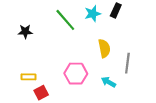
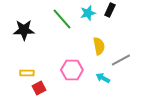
black star: (25, 31) -> (24, 30), size x1.5
gray line: (127, 63) -> (121, 60), turned 54

